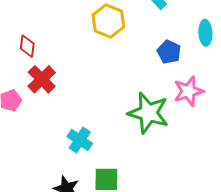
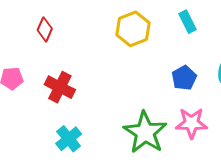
red cross: (42, 79) -> (60, 87), moved, turned -36

